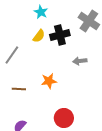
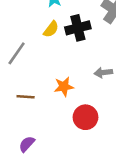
gray arrow: (80, 61) -> (103, 73), moved
red circle: (64, 118) -> (86, 117), moved

